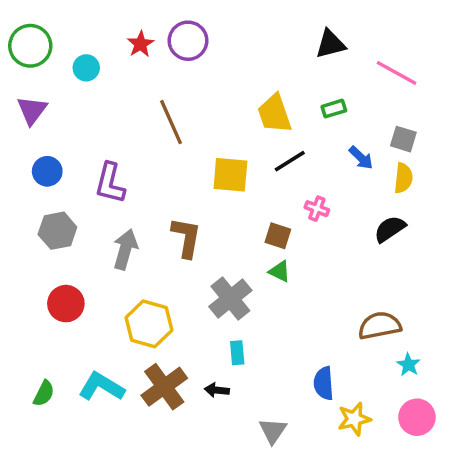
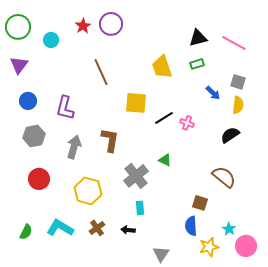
black triangle: (330, 44) -> (198, 38), moved
black line: (290, 161) -> (164, 118), moved
brown square: (278, 236) -> (200, 203), moved
brown semicircle: (380, 326) -> (224, 177), moved, turned 50
cyan star: (408, 365) -> (229, 229), moved
brown cross: (164, 387) -> (97, 228), size x0.6

